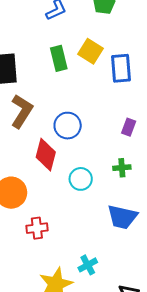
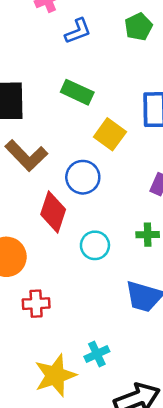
yellow square: (91, 51) -> (110, 134), moved
green rectangle: (59, 58) -> (77, 92), turned -55
brown L-shape: (22, 111) -> (26, 155), turned 100

